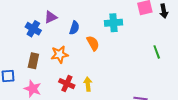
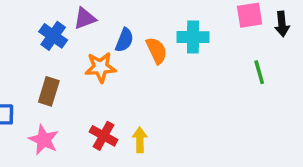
orange semicircle: (93, 43) -> (157, 51), moved
green line: (157, 52) -> (259, 72), moved
orange star: (60, 54) -> (100, 67), moved

